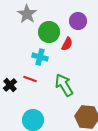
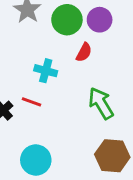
green circle: (49, 32) -> (67, 20), moved
green arrow: (64, 85) -> (101, 103), moved

